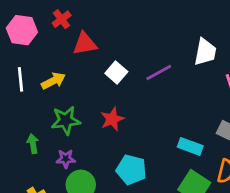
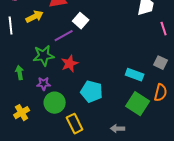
purple line: (159, 73) -> (64, 36), moved
yellow arrow: (53, 81) -> (35, 17), moved
red star: (112, 119) -> (70, 64), moved

